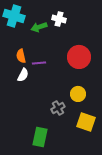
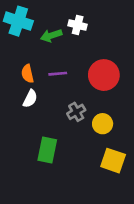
purple line: (39, 63) -> (58, 74), moved
gray cross: (58, 108) -> (76, 112), moved
green rectangle: (40, 137) -> (47, 150), moved

